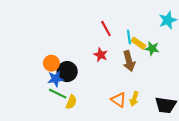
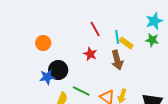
green star: (152, 48) -> (152, 40), moved
orange circle: (51, 63) -> (43, 43), moved
green line: (58, 94) -> (81, 91), moved

